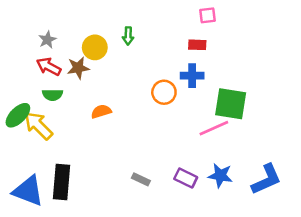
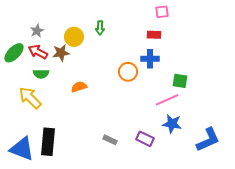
green square: (231, 104) -> (180, 81), size x0.6
green ellipse: (18, 115) -> (14, 53), moved
blue star: (220, 175) -> (172, 124), moved

